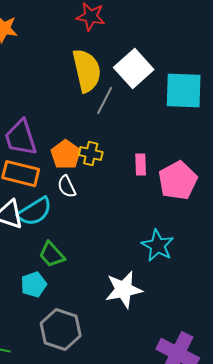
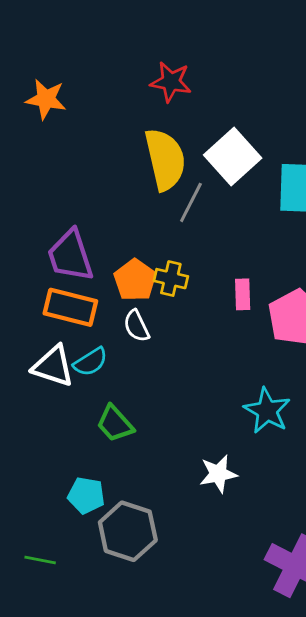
cyan semicircle: (35, 212) -> (90, 362), size x0.7
cyan pentagon: (34, 285) -> (86, 495), moved, turned 30
white star: (124, 290) -> (218, 474), size x0.7

